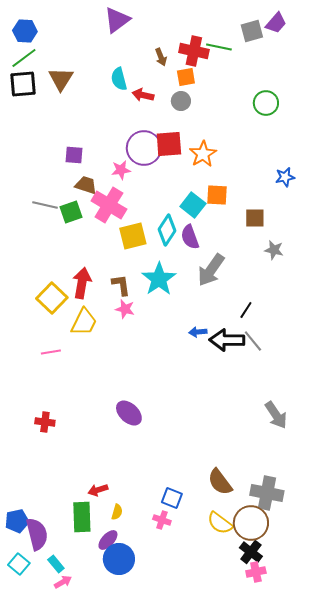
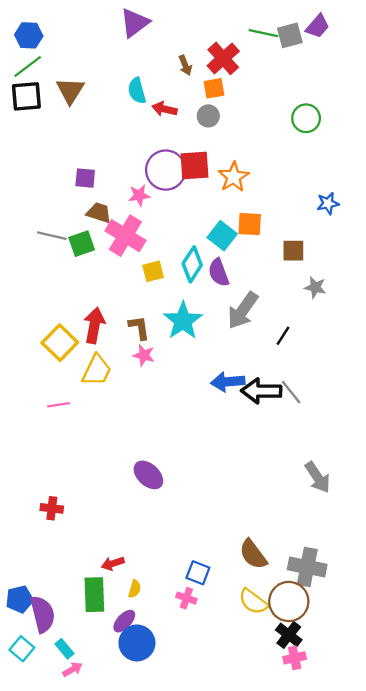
green line: (219, 47) -> (263, 33), moved
red cross: (194, 51) -> (223, 58), turned 36
yellow square: (133, 236) -> (153, 271), size x0.7
black line: (246, 310) -> (283, 336), moved
blue arrow: (198, 332) -> (228, 382), size x1.6
red cross: (45, 422) -> (52, 508), moved

